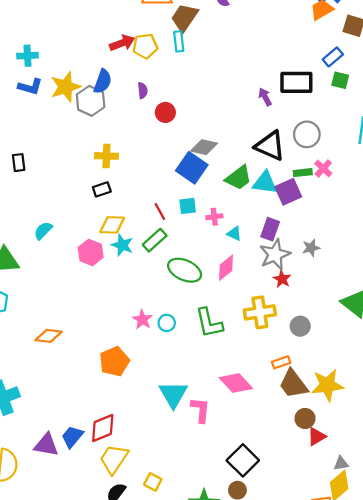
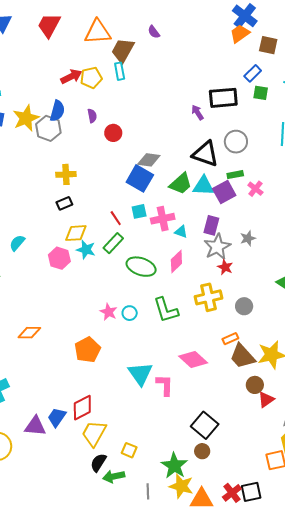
pink cross: (323, 168) -> (255, 189), moved
pink cross: (214, 217) -> (163, 219), size x1.6

